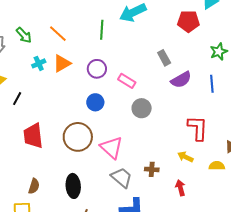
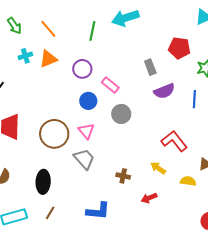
red pentagon: (188, 21) -> (179, 48), moved
blue circle: (95, 102) -> (88, 101), moved
red L-shape: (198, 128) -> (174, 141), turned -48
pink triangle: (111, 148) -> (86, 131), moved, size x0.7
gray trapezoid: (122, 177) -> (84, 159), moved
red arrow: (180, 188) -> (149, 198), turned -105

